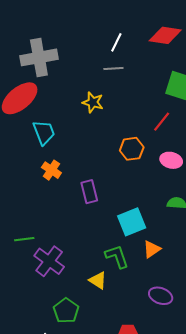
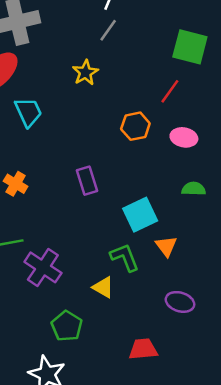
gray line: (113, 69) -> (108, 30), turned -48
yellow star: (93, 102) -> (85, 73), turned 30
orange cross: (51, 170) -> (16, 184), moved
orange triangle: (152, 249) -> (166, 246), turned -30

